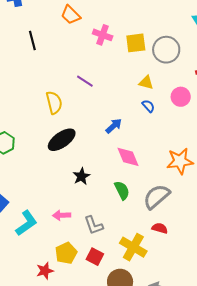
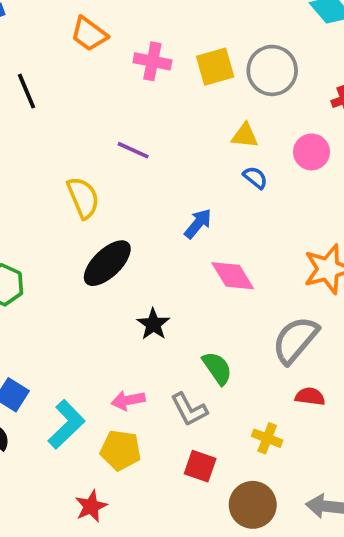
green semicircle: (122, 190) -> (217, 368), moved
yellow cross: (133, 247) -> (267, 438), size x0.6
yellow pentagon: (66, 253) -> (121, 450), moved, turned -30
red star: (45, 271) -> (91, 506), moved

